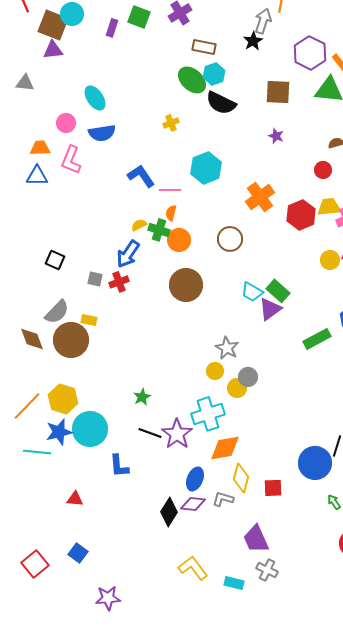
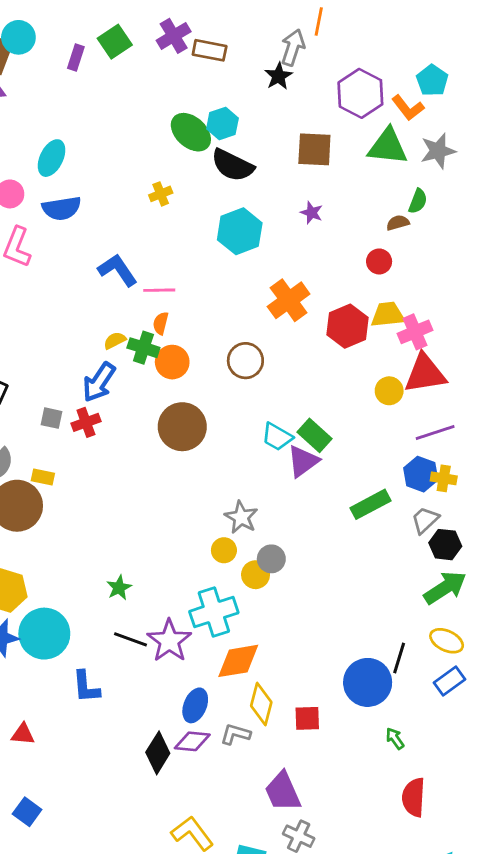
green square: (139, 17) -> (115, 42), turned 35
brown rectangle: (204, 47) -> (210, 50), moved
cyan ellipse: (95, 98) -> (52, 158), turned 60
cyan hexagon: (206, 168) -> (240, 231), moved

